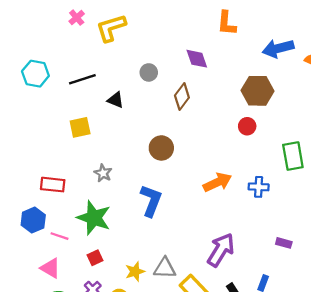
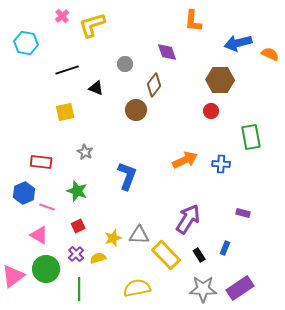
cyan hexagon: (35, 74) -> (26, 43), moved
brown circle: (161, 148) -> (136, 110), moved
green star: (94, 218) -> (77, 191), size x0.7

